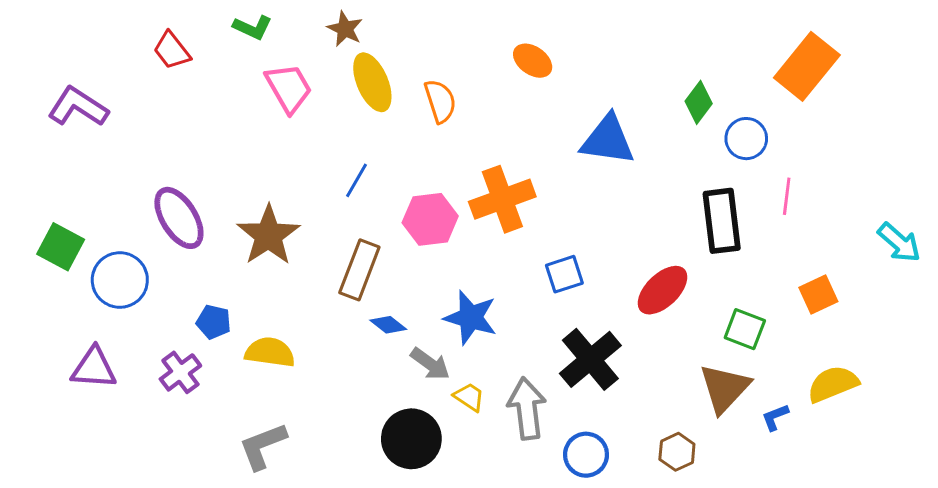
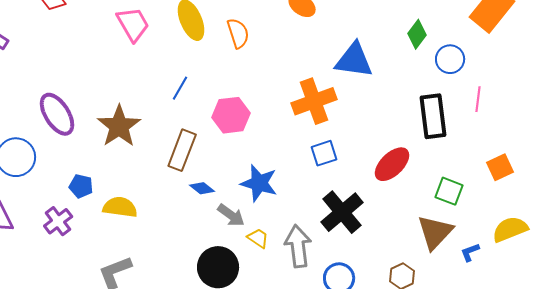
orange cross: (502, 199) -> (314, 101), moved

